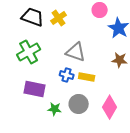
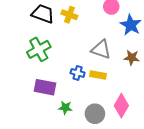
yellow cross: (59, 18) -> (69, 15), turned -35
gray triangle: (76, 52) -> (101, 49), moved
gray circle: (79, 104) -> (95, 114), moved

